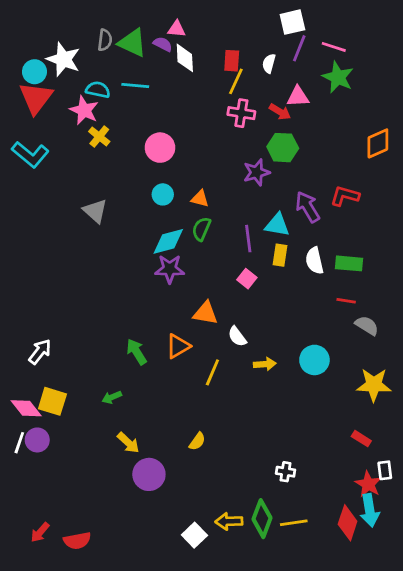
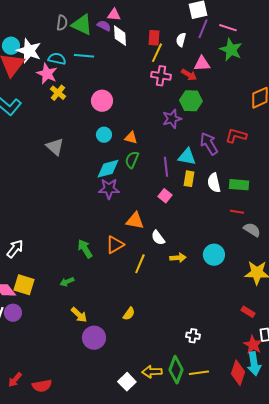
white star: (63, 59) -> (29, 51), moved

